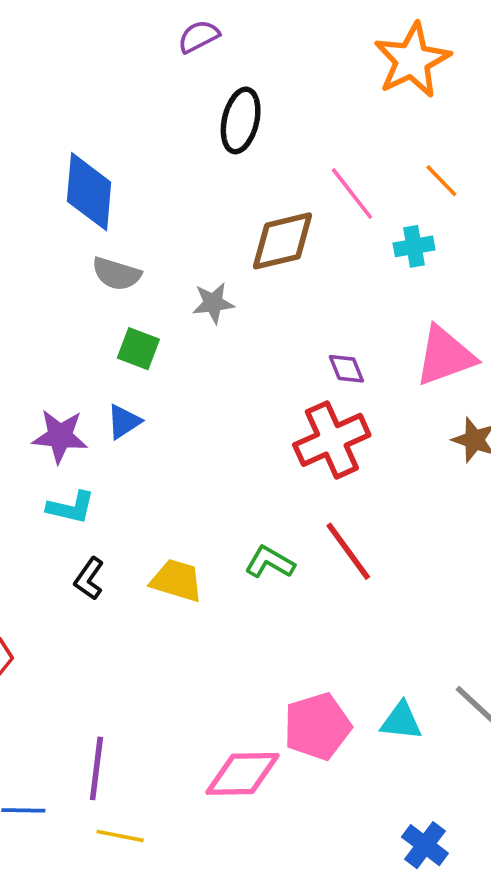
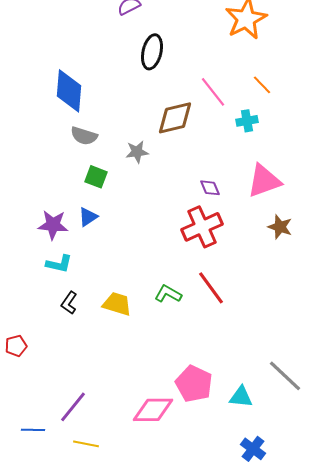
cyan triangle: (401, 721) -> (241, 397), moved
pink pentagon: (317, 726) -> (194, 384), turned -30
purple line: (96, 768) -> (73, 407), turned 32

